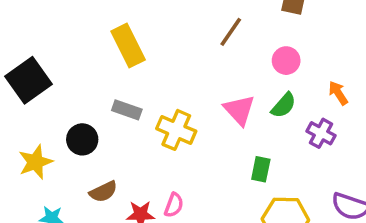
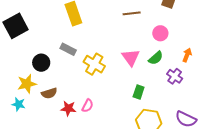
brown line: (231, 32) -> (132, 13), turned 42
orange arrow: (338, 93) -> (187, 55), turned 48
yellow star: (35, 162) -> (27, 84), moved

